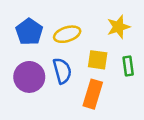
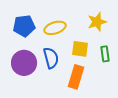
blue pentagon: (29, 32) -> (24, 26), turned 30

